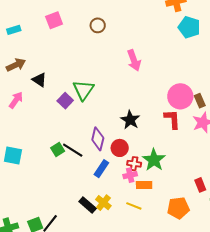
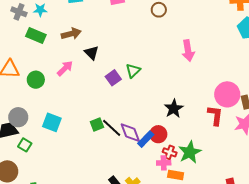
green triangle: (83, 90) -> (133, 71), size x0.7
purple diamond: (98, 139) -> (130, 133), moved, turned -45
blue rectangle: (101, 169) -> (146, 139), moved

